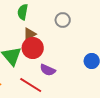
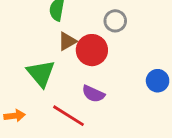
red circle: (33, 48) -> (92, 50), moved

